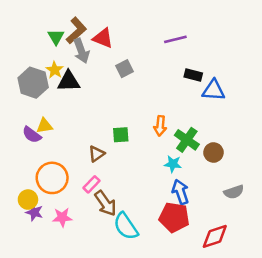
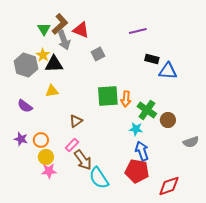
yellow triangle: (44, 126) -> (52, 91), moved
green square: (121, 135) -> (108, 96), moved, size x1.6
orange circle: (52, 178) -> (41, 140), size x0.6
gray semicircle: (234, 192) -> (191, 142), moved
yellow circle: (28, 200) -> (46, 157), moved
purple star: (34, 212) -> (21, 139), moved

